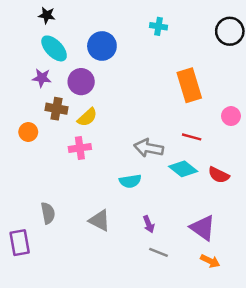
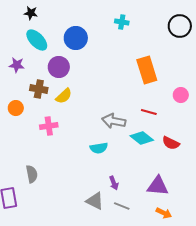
purple star: (42, 78) -> (17, 65), moved
pink cross: (80, 148) -> (49, 126), moved
gray triangle: (100, 220) -> (95, 201), moved
purple triangle: (203, 228) -> (158, 186), turned -30

